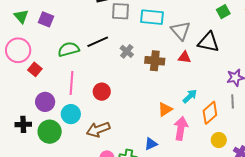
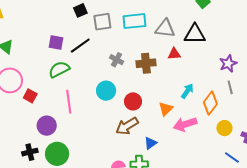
purple square: (46, 19) -> (56, 43), moved
gray triangle: (181, 31) -> (165, 29), turned -30
black line: (98, 42) -> (80, 46), moved
red circle: (102, 92) -> (133, 101), moved
cyan circle: (71, 114) -> (106, 91), moved
pink arrow: (181, 128) -> (185, 124), turned -105
brown arrow: (98, 129) -> (127, 126), moved
blue triangle: (151, 144) -> (150, 143), moved

